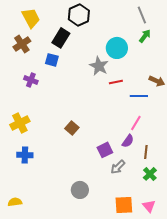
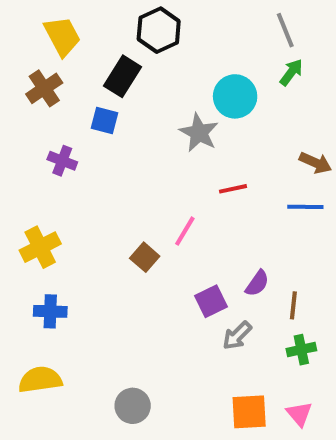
red line: (116, 82) -> (233, 189), moved
blue line: (139, 96) -> (305, 207), moved
pink line: (136, 123) -> (185, 231), moved
green cross: (150, 174) -> (301, 350), turned 32
gray circle: (80, 190) -> (133, 406), moved
yellow semicircle: (15, 202) -> (40, 380), moved, size x1.5

